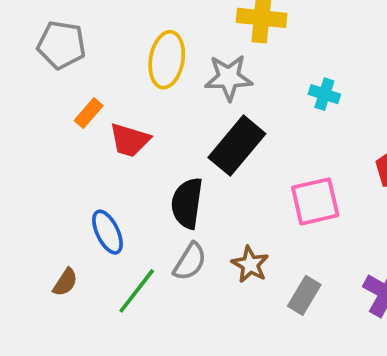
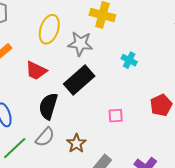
red trapezoid: (130, 140) -> (36, 71), moved
pink square: (315, 201) -> (116, 116), size x0.6

